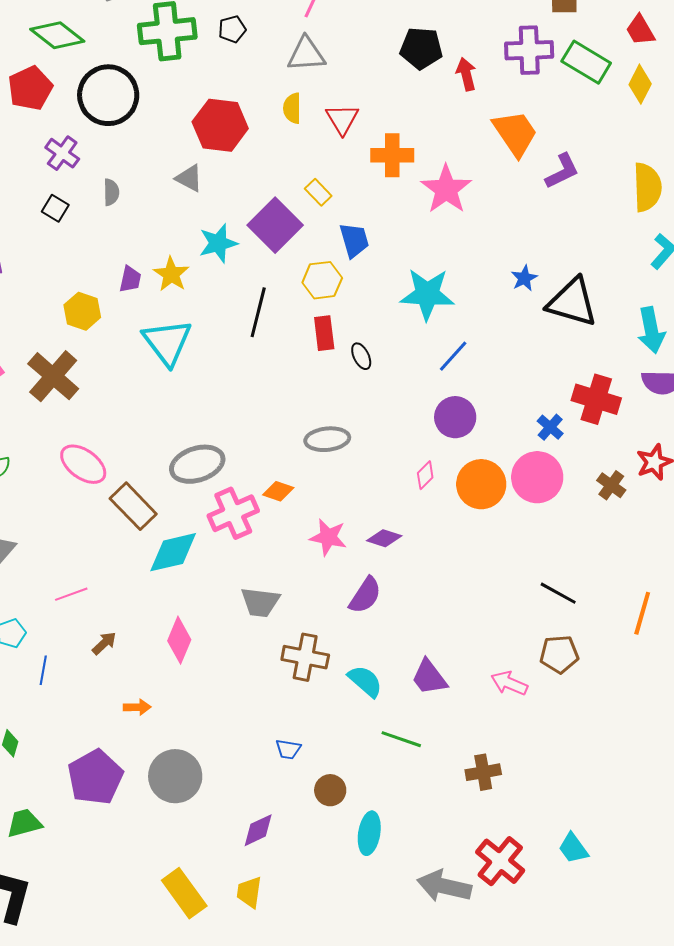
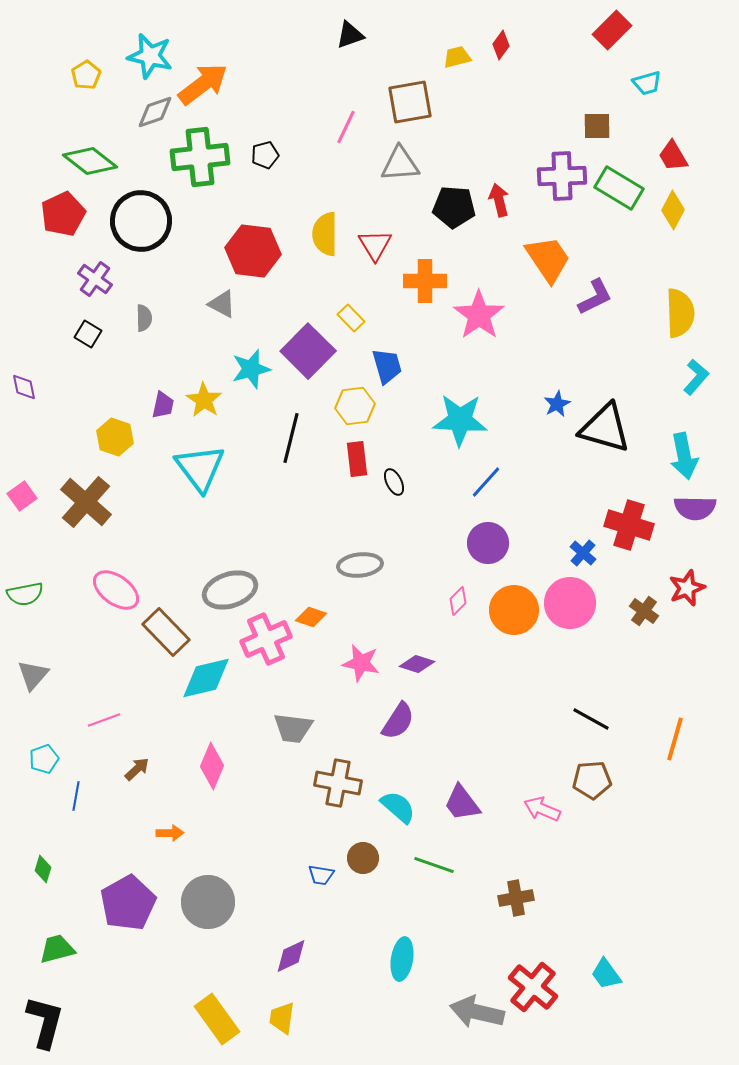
black pentagon: (421, 48) -> (454, 207), moved
gray triangle: (306, 54) -> (400, 164), moved
yellow semicircle: (292, 108) -> (325, 234), size x1.4
brown circle: (330, 790) -> (363, 858), moved

